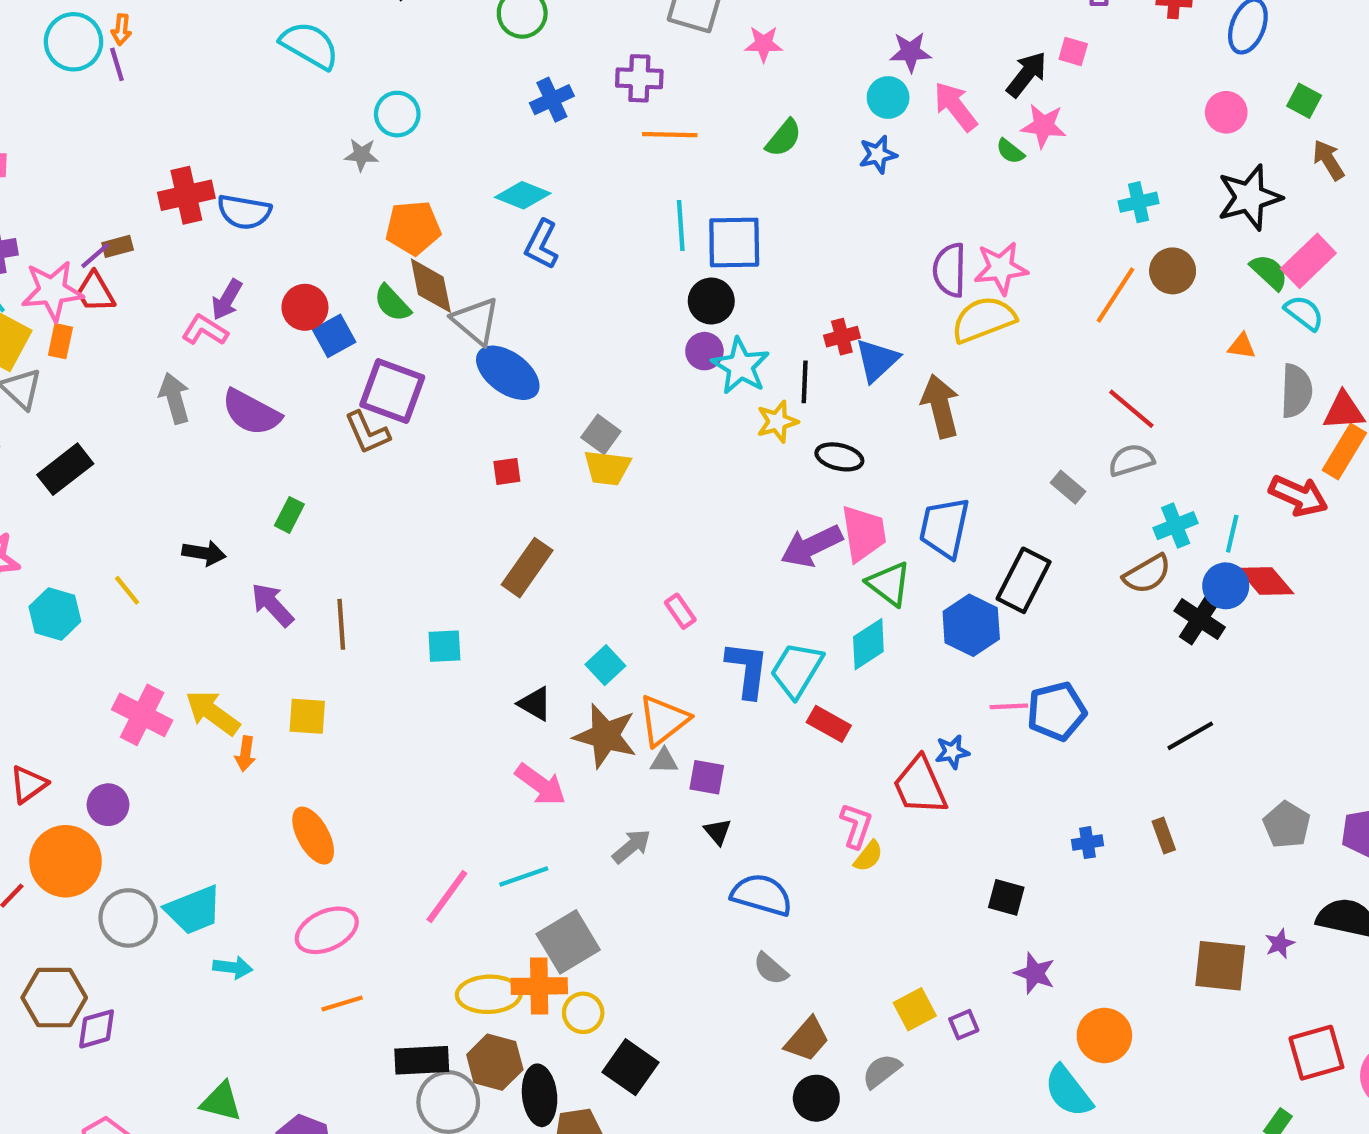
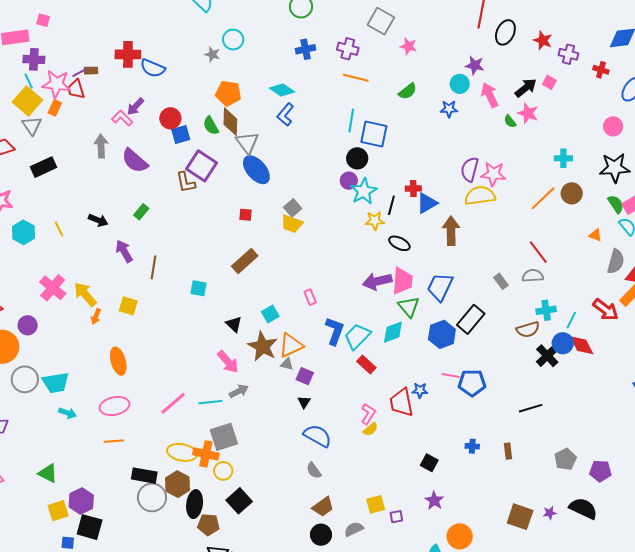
gray arrow: (632, 846) -> (239, 391), moved

